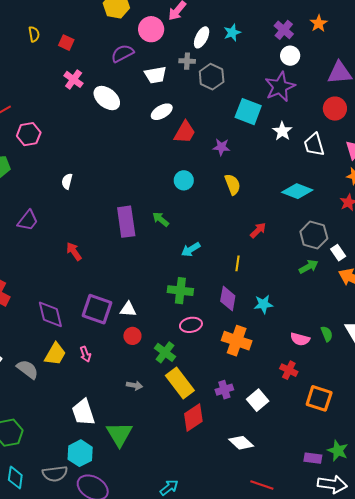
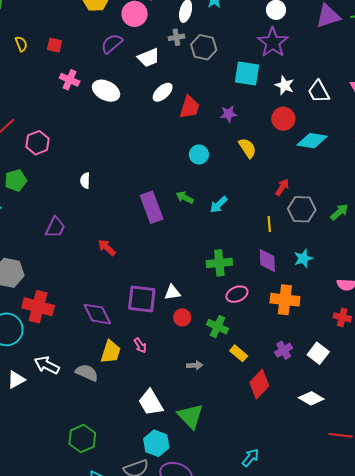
red circle: (335, 109) -> (283, 119), moved
gray hexagon: (314, 235) -> (302, 209), moved
cyan arrow: (191, 249) -> (219, 205), moved
yellow rectangle: (180, 383) -> (239, 353), size x0.6

